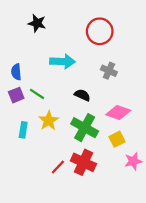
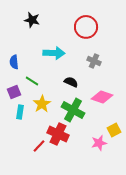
purple square: (16, 95) -> (14, 92), moved
yellow square: (117, 139) -> (114, 130), moved
pink star: (133, 161) -> (99, 143), moved
red cross: (83, 162) -> (58, 134), moved
red line: (58, 167) -> (39, 146), moved

